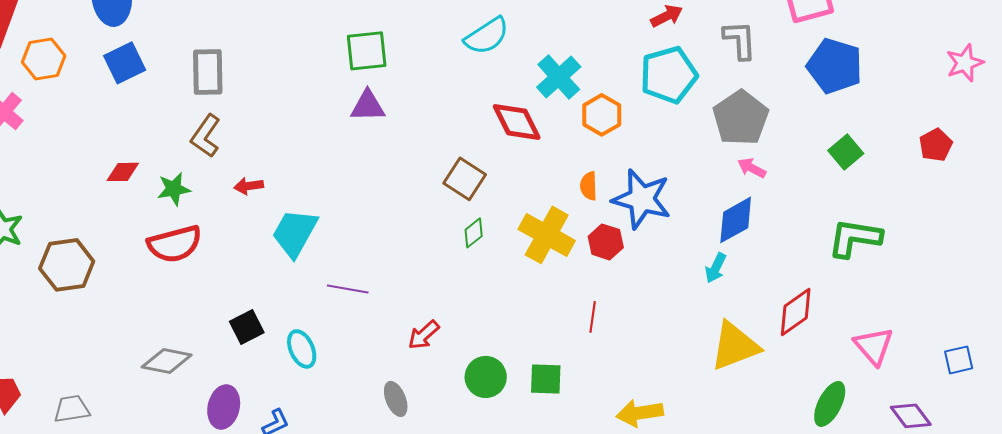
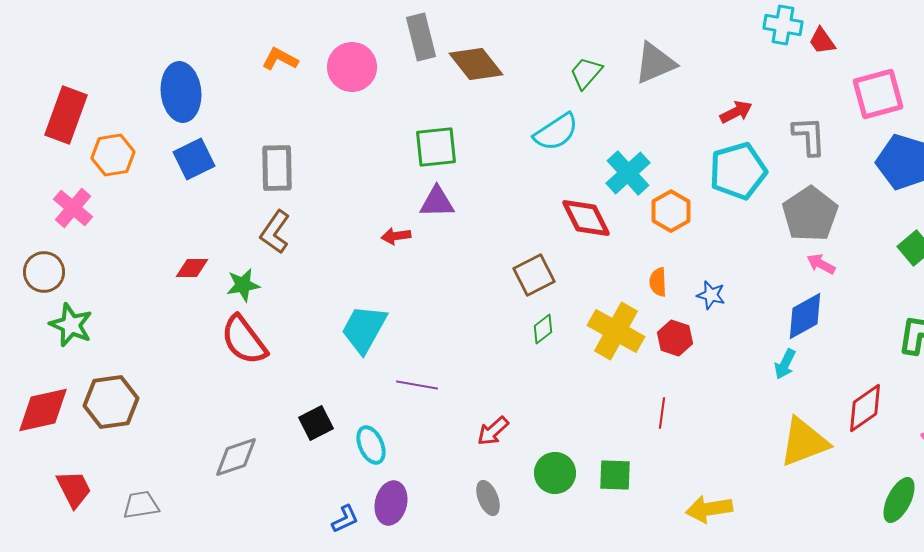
brown square: (465, 179) -> (534, 275), turned 30
red arrow: (249, 186) -> (396, 236), moved
blue star: (642, 199) -> (711, 295), size x0.5
red semicircle: (175, 244) -> (244, 340), turned 68
brown hexagon: (67, 265) -> (111, 402), moved
gray diamond: (167, 361) -> (236, 457), turned -30
gray ellipse: (396, 399) -> (488, 498), moved
purple ellipse: (224, 407) -> (391, 503), moved

